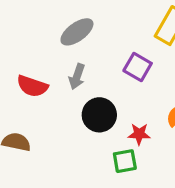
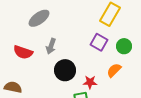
gray ellipse: (77, 32) -> (39, 18), moved
purple square: (138, 67) -> (99, 42), moved

